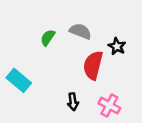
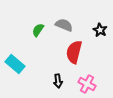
black star: (117, 46) -> (100, 30), moved

